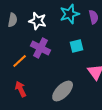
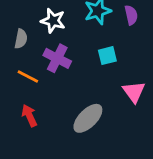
gray semicircle: (13, 20) -> (21, 39), moved
orange line: (20, 61) -> (28, 76), turned 70

